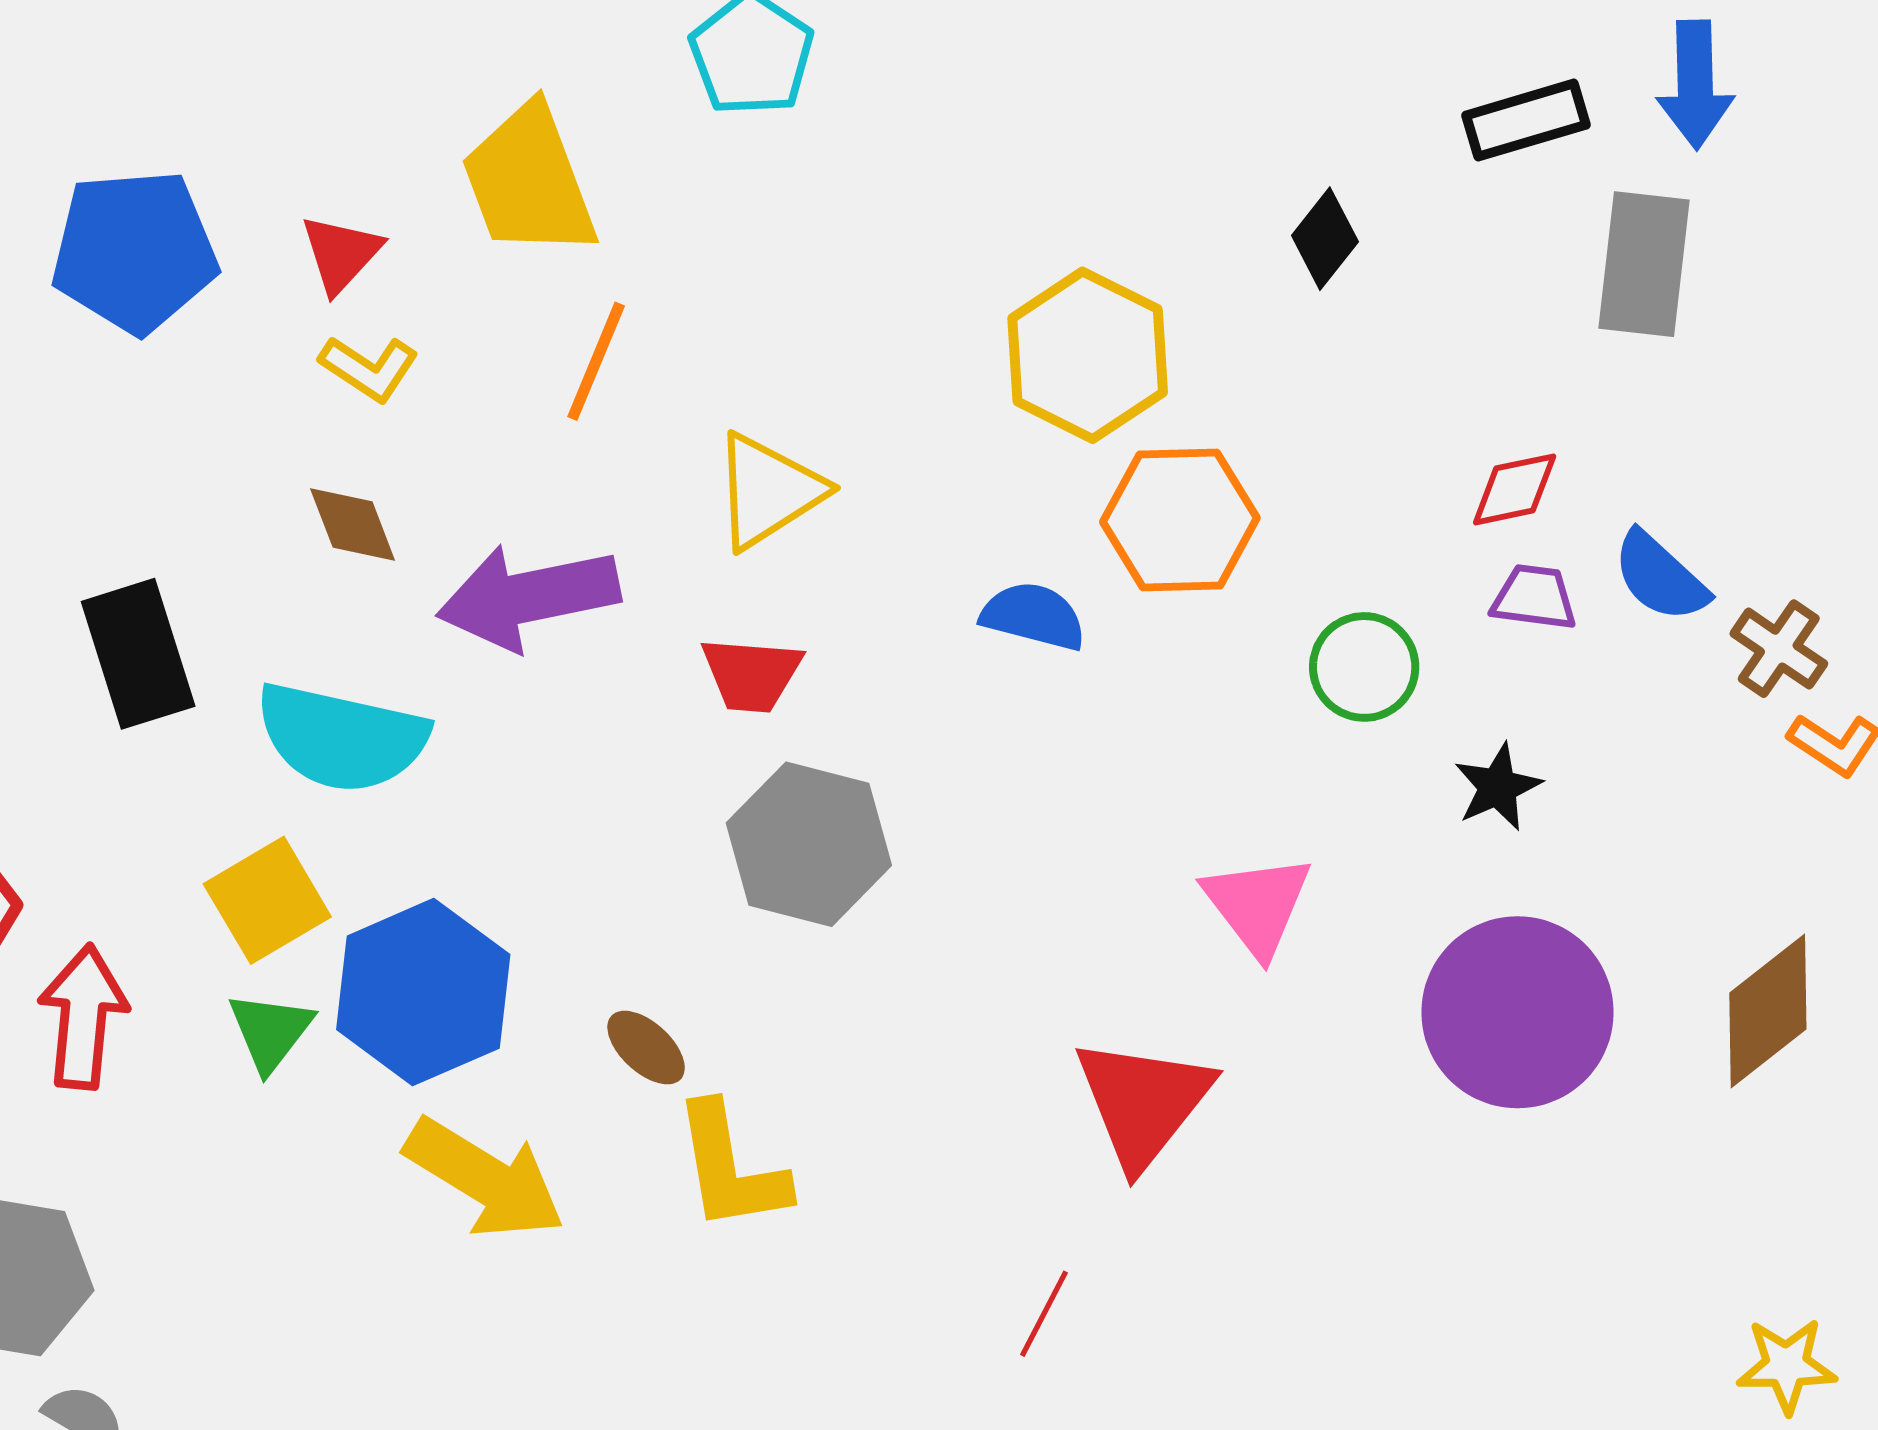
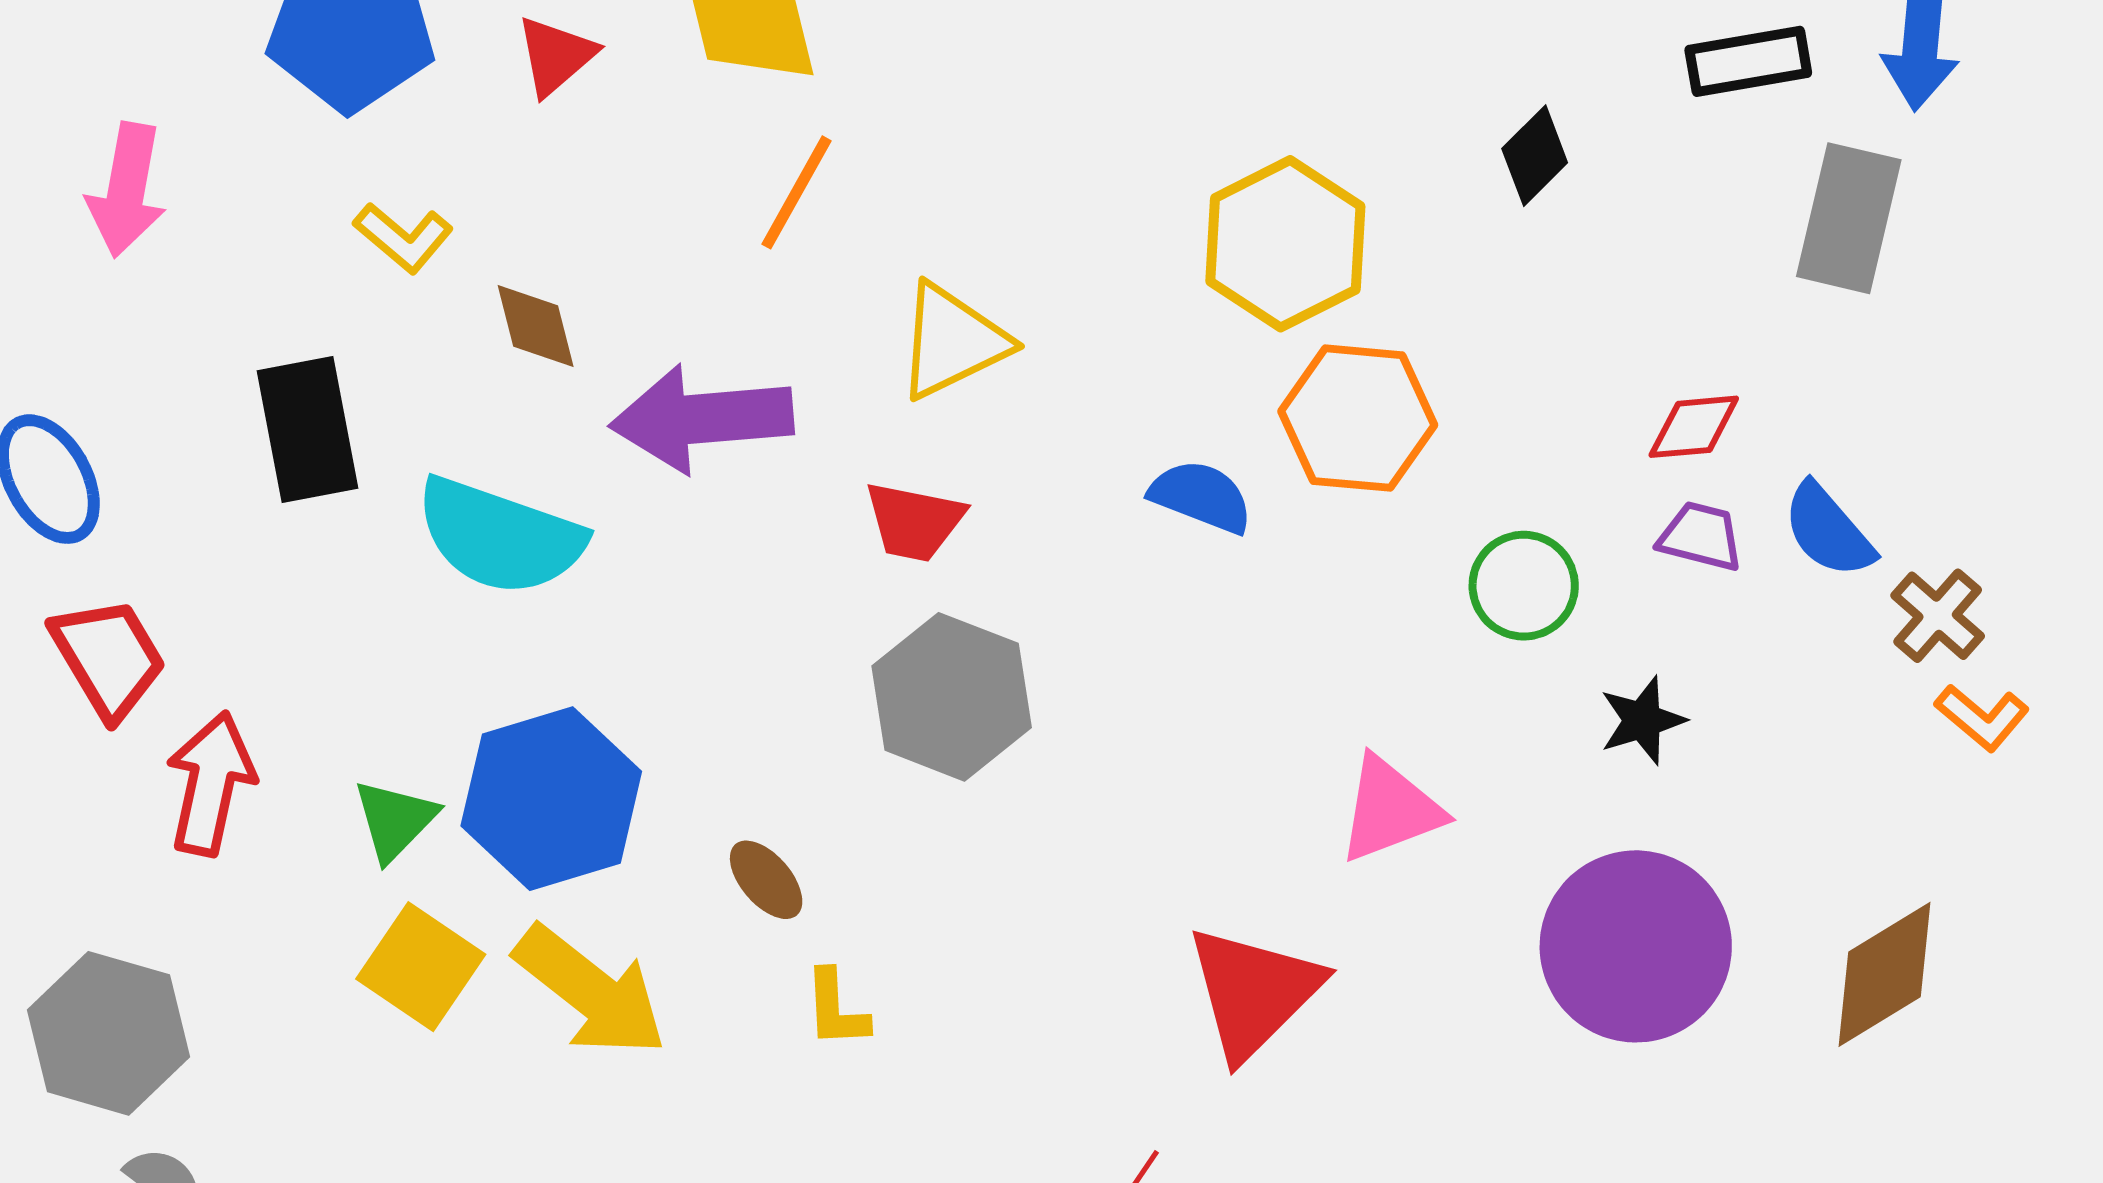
yellow L-shape: (369, 368) -> (403, 238), moved
yellow square: (267, 900) -> (421, 967), moved, turned -32
pink triangle: (1257, 905) -> (1390, 809), turned 40
yellow L-shape: (731, 1168) -> (836, 1009), size x0.6

